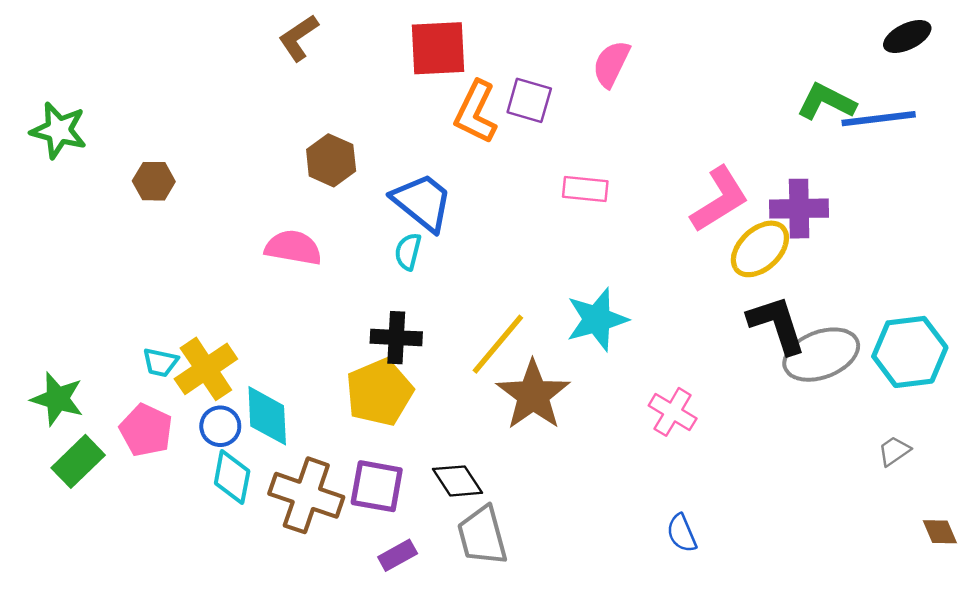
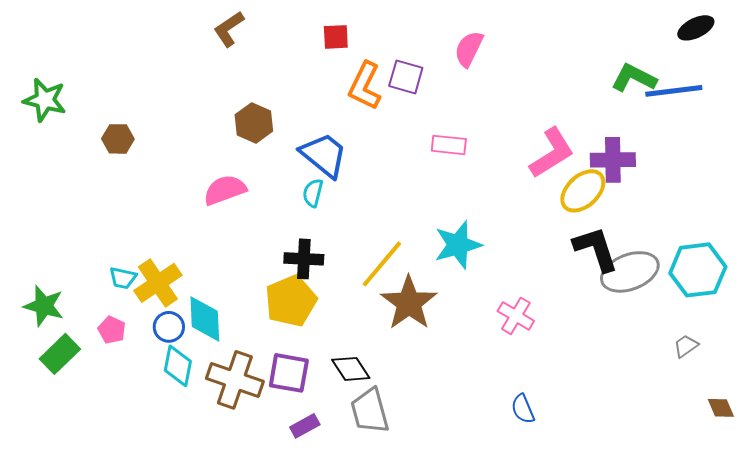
red square: (438, 48) -> (336, 37), size x0.6
pink semicircle: (293, 248) -> (225, 190), turned -30
pink pentagon: (146, 430) -> (112, 330), size x0.7

